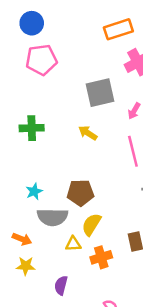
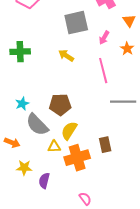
gray semicircle: (52, 217) -> (37, 125), turned 45
orange cross: (101, 257) -> (77, 158), size x1.4
yellow star: (26, 266) -> (24, 168), moved

